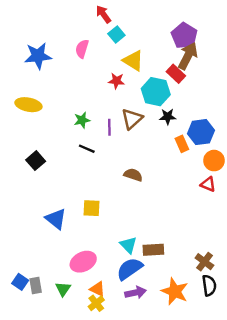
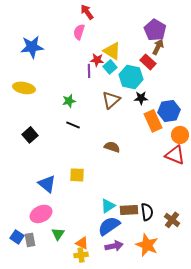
cyan square: (116, 34) -> (110, 67), moved
pink semicircle: (82, 49) -> (79, 32), moved
brown arrow: (188, 56) -> (158, 47), size x0.7
red star: (116, 81) -> (97, 60), moved
purple line: (109, 127) -> (89, 71), moved
orange rectangle: (182, 144) -> (153, 121), size x1.5
red triangle: (208, 184) -> (175, 155), size x1.5
cyan triangle: (128, 245) -> (108, 206), turned 42
pink ellipse: (83, 262) -> (41, 214), moved
black semicircle: (209, 285) -> (147, 212), moved
green triangle: (63, 289) -> (58, 234), moved
yellow cross: (96, 303) -> (81, 255), turned 32

